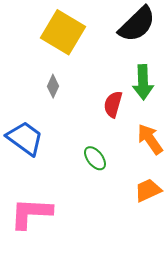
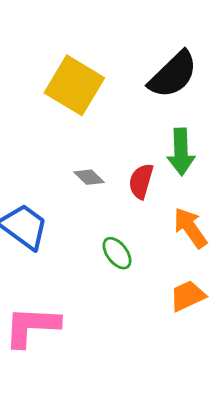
gray diamond: (53, 86) -> (89, 177), moved, turned -70

